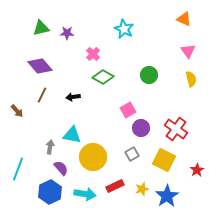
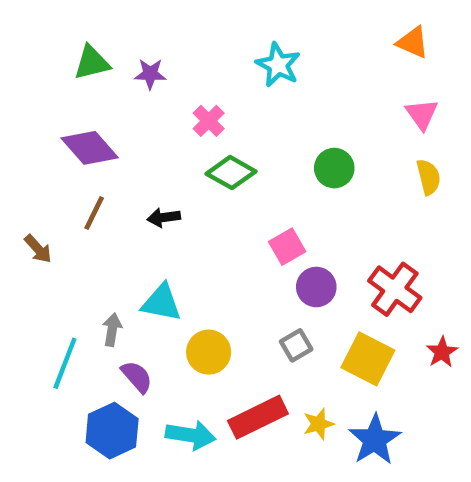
yellow circle: (93, 157) -> (209, 352), size x0.7
cyan line: (18, 169) -> (65, 363), moved
red star: (197, 170) -> (442, 352), moved
red rectangle: (115, 186) -> (258, 417), size x1.4

